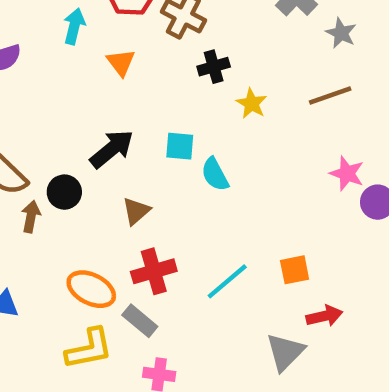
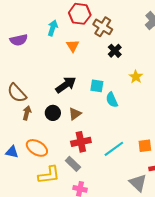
black cross: (214, 67) -> (115, 51), turned -32
yellow star: (252, 103) -> (136, 77), moved
black circle: (64, 192) -> (53, 113), moved
orange ellipse: (91, 289) -> (37, 148), moved
gray triangle: (285, 352) -> (138, 183), turned -36

